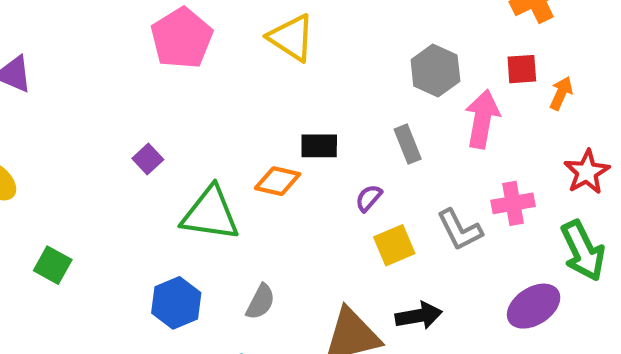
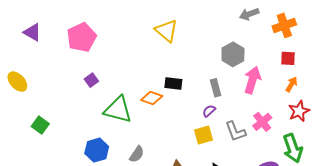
pink pentagon: (182, 38) -> (82, 37), moved
red square: (522, 69) -> (288, 58), moved
orange arrow: (561, 93) -> (291, 84), moved
purple semicircle: (369, 198) -> (209, 111), moved
pink cross: (513, 203) -> (262, 122), turned -36

